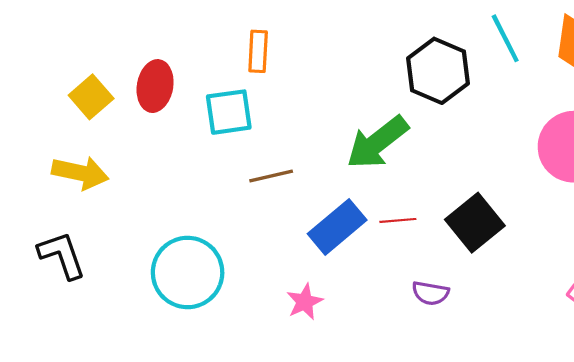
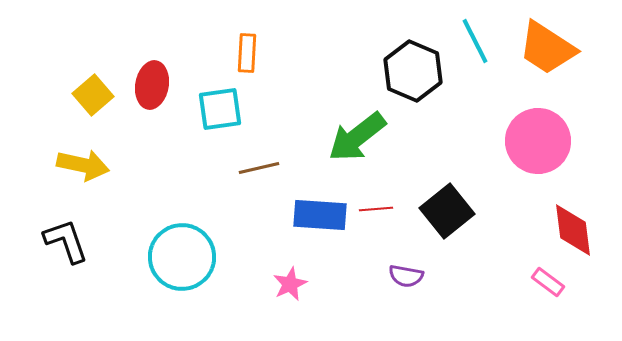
blue rectangle: (337, 227) -> (320, 215), turned 44

